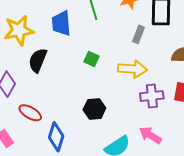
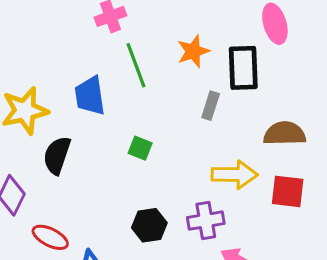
yellow arrow: (133, 69) -> (234, 175), moved
purple cross: (152, 96) -> (206, 221), moved

